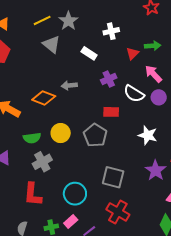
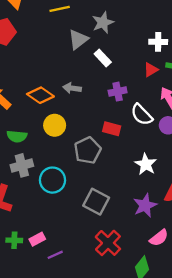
gray star: (68, 21) -> (103, 22), moved
white cross: (111, 31) -> (158, 42), moved
gray triangle: (51, 44) -> (78, 39), moved, turned 30
yellow circle: (61, 133) -> (55, 125), moved
cyan circle: (75, 194) -> (52, 180), moved
red cross: (118, 212) -> (108, 243), moved

